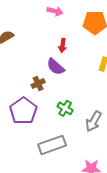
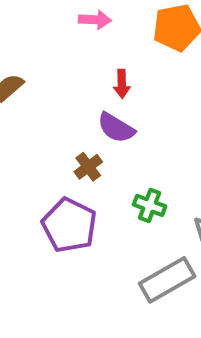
gray rectangle: (52, 145) -> (167, 280), moved

